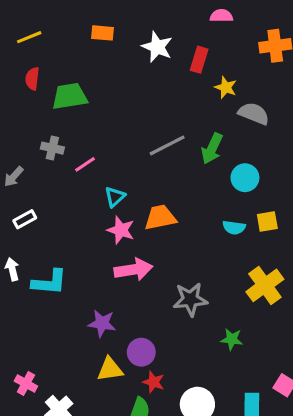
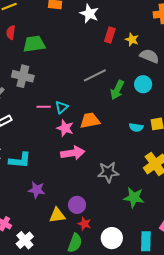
red rectangle: (199, 60) -> (110, 35), moved
gray cross: (52, 148) -> (23, 76), size x1.5
green arrow: (212, 149) -> (117, 90), moved
pink line: (85, 164) -> (44, 107), moved, turned 32
cyan circle: (245, 178) -> (143, 84), moved
purple star: (102, 323) -> (37, 190), moved
green star: (232, 339) -> (134, 198), size x1.5

